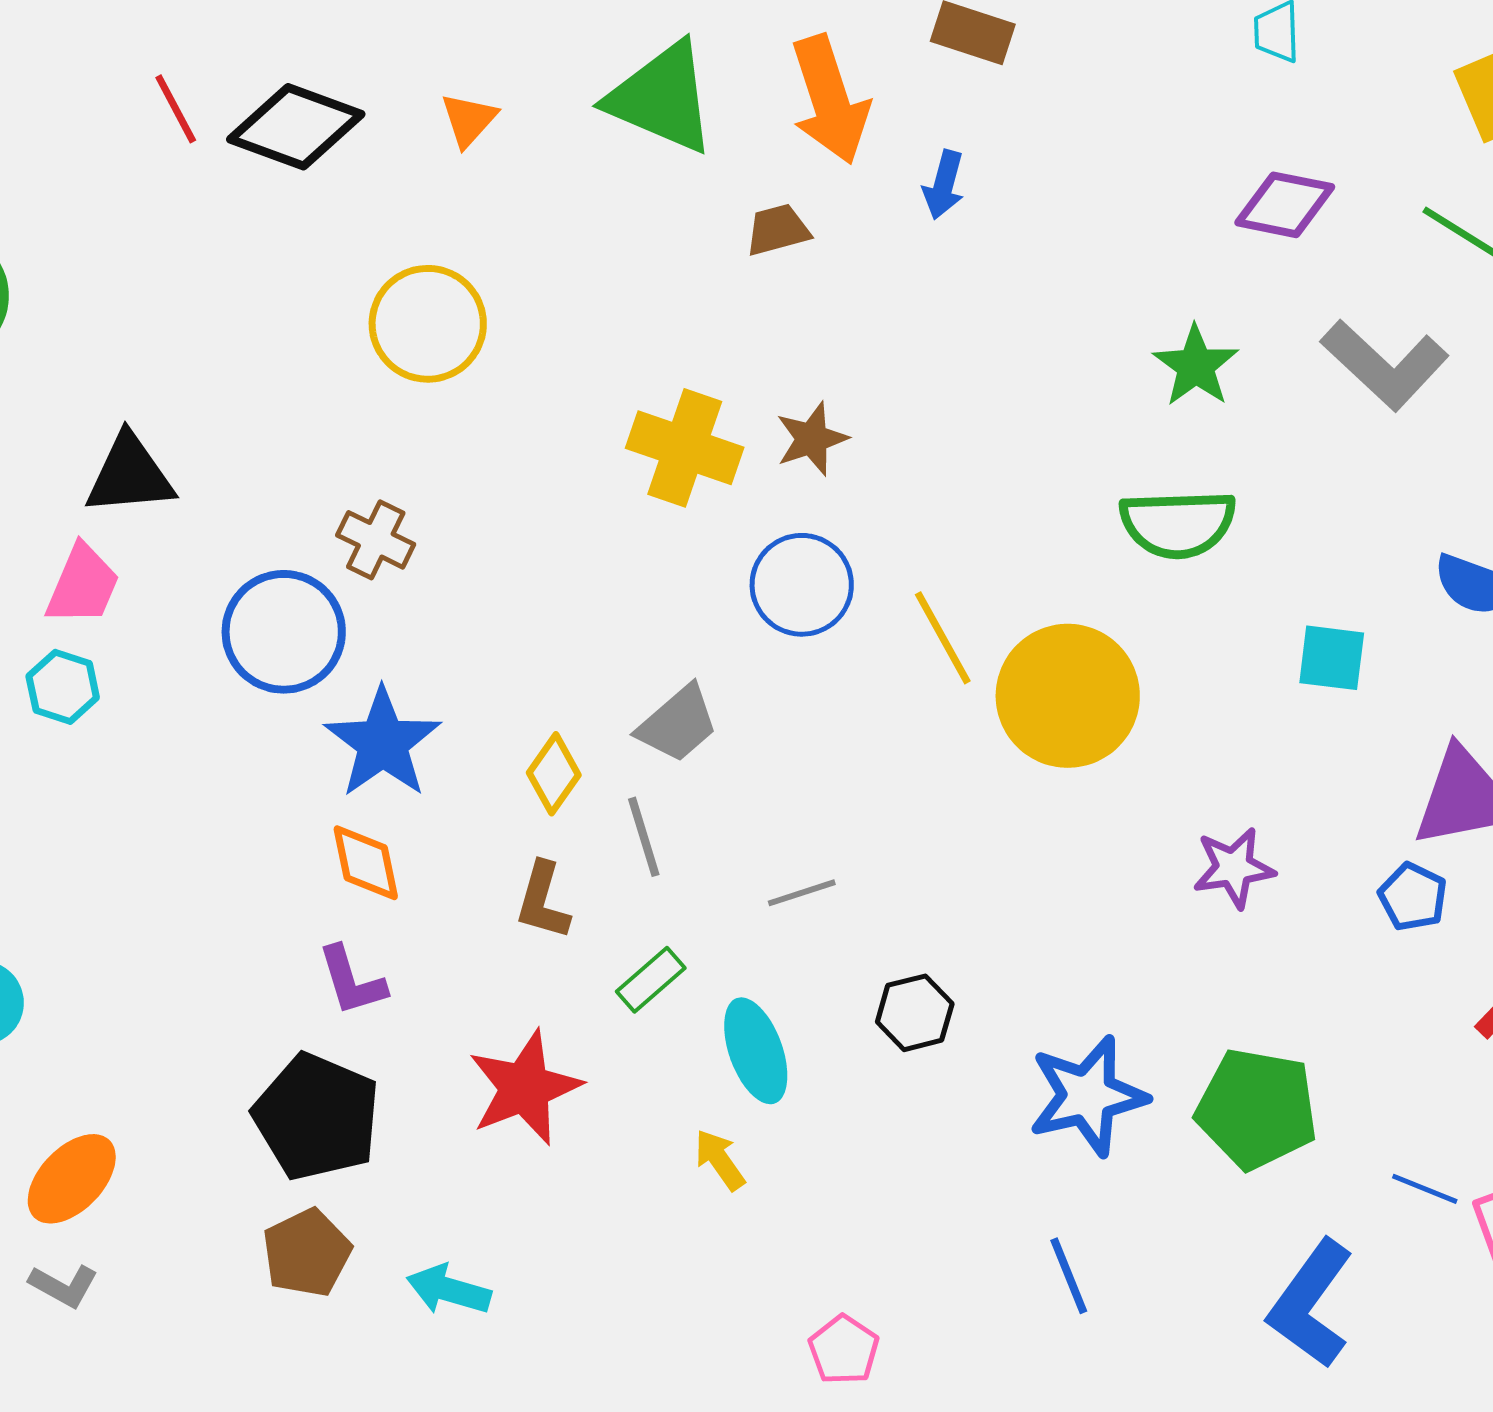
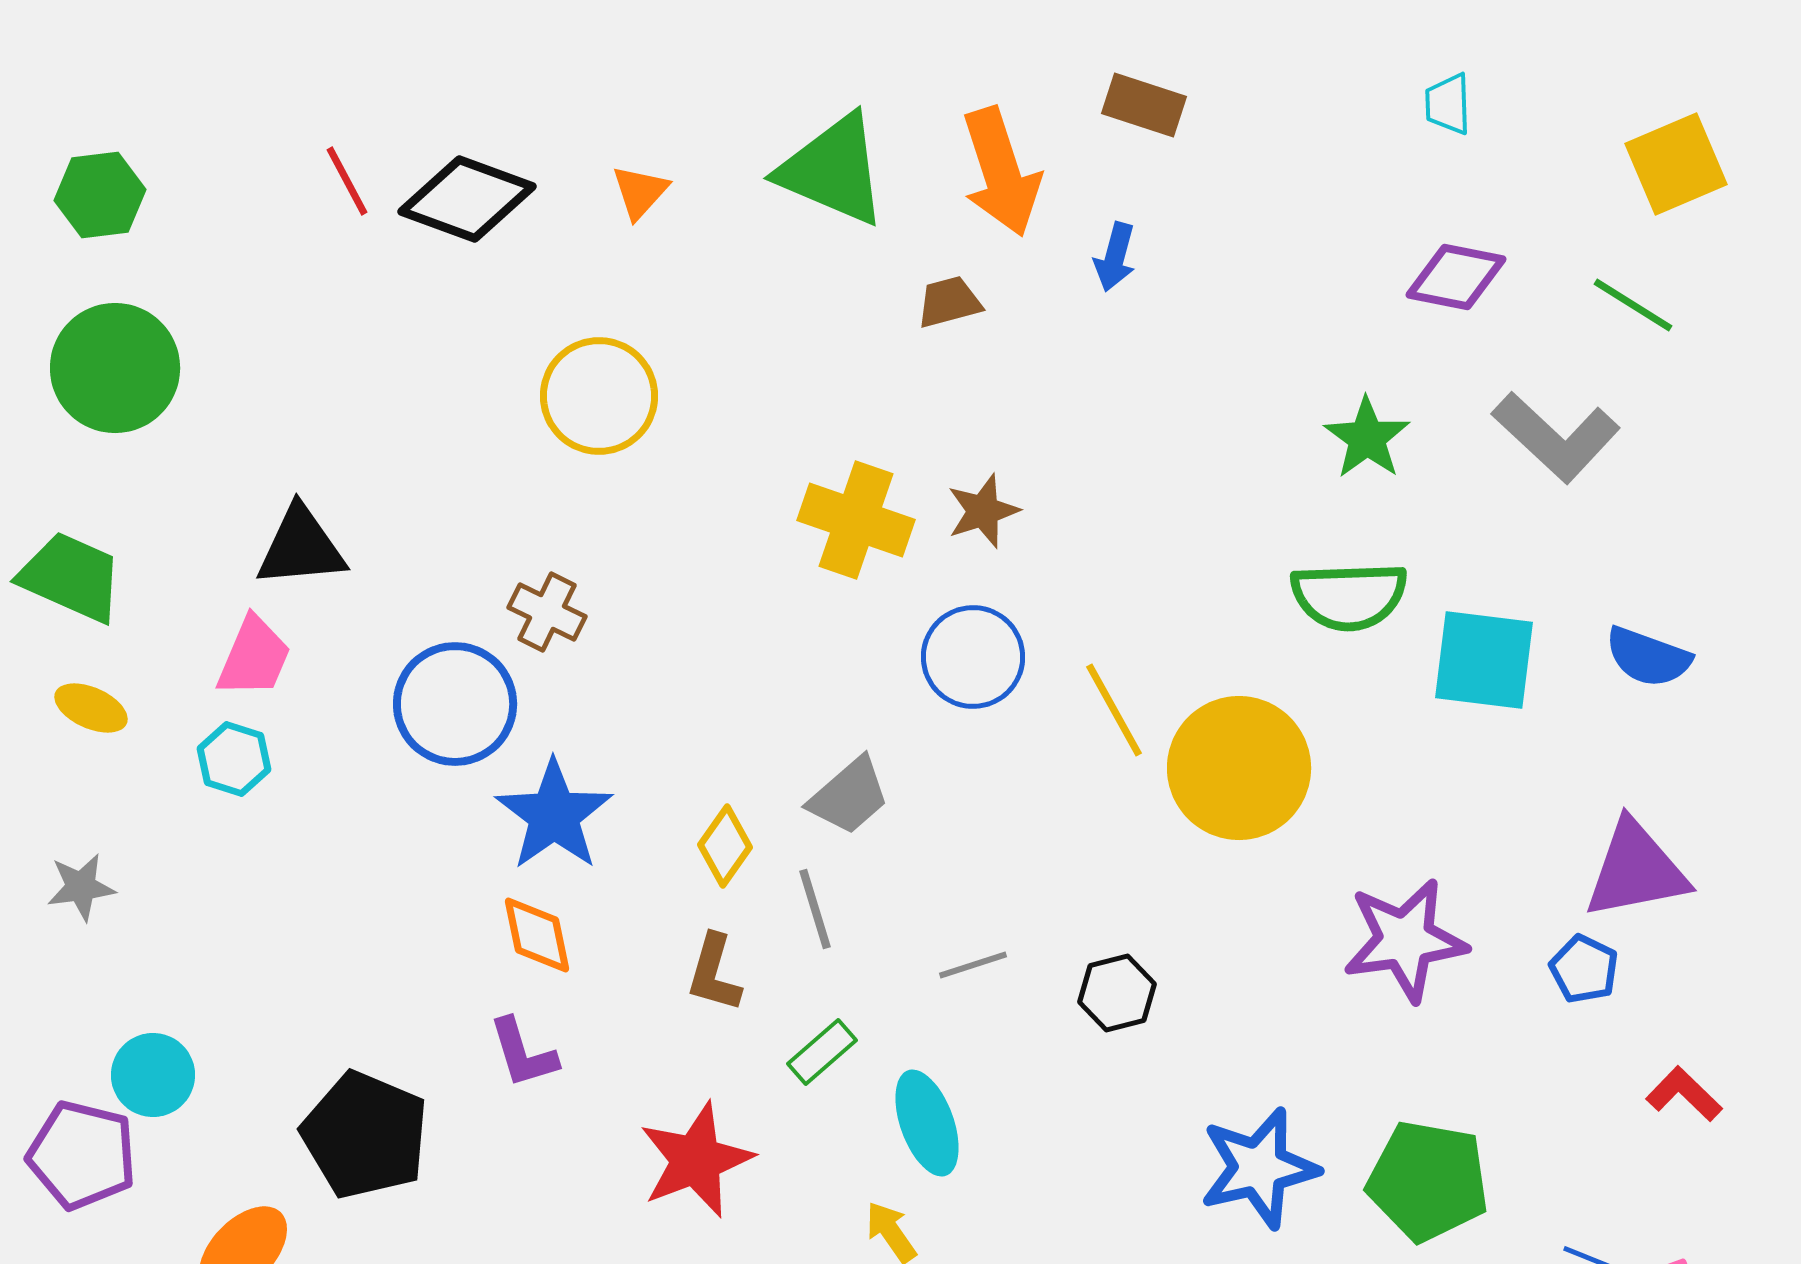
cyan square: (1332, 658) -> (1484, 660), moved, size x1.5
purple star: (1234, 868) -> (1405, 940), size x1.5
black hexagon: (915, 1013) -> (1117, 993), moved
black pentagon: (317, 1117) -> (365, 1135), moved

